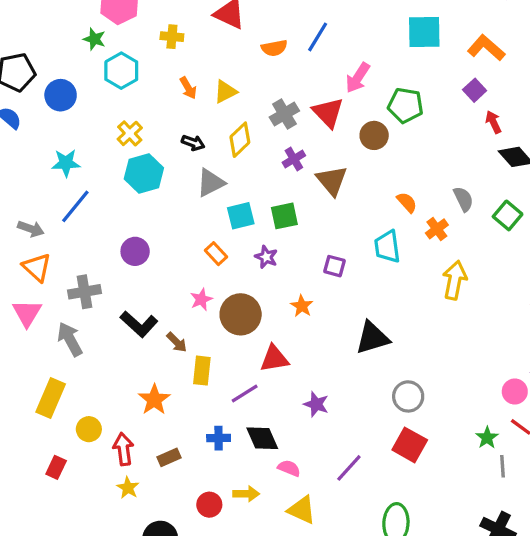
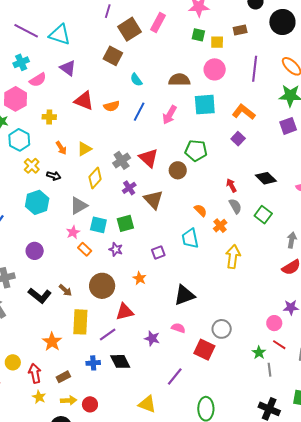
orange semicircle: (274, 48) -> (112, 106), moved
pink arrow: (358, 78) -> (170, 115), moved
red arrow: (493, 122) -> (231, 185), moved
yellow cross: (130, 133) -> (32, 166), moved
black arrow: (193, 143) -> (54, 176), moved
cyan square: (241, 216) -> (98, 225), turned 30
purple square: (334, 266) -> (158, 252), turned -32
pink star: (201, 299) -> (73, 232), moved
brown arrow: (177, 342) -> (65, 290), moved
yellow rectangle: (202, 371) -> (80, 322), size x1.4
gray circle: (408, 396) -> (222, 329), moved
red square: (410, 445) -> (204, 350), moved
pink semicircle: (289, 468) -> (178, 328), moved
yellow arrow: (246, 494) -> (69, 400), moved

